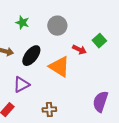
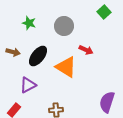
green square: (99, 41) -> (104, 12), moved

